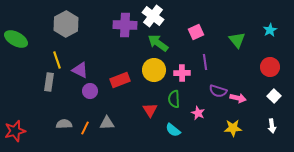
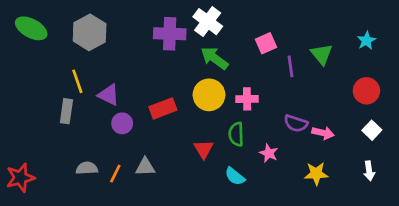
green ellipse: (16, 39) -> (31, 28), moved
purple line: (205, 62) -> (290, 66), moved

